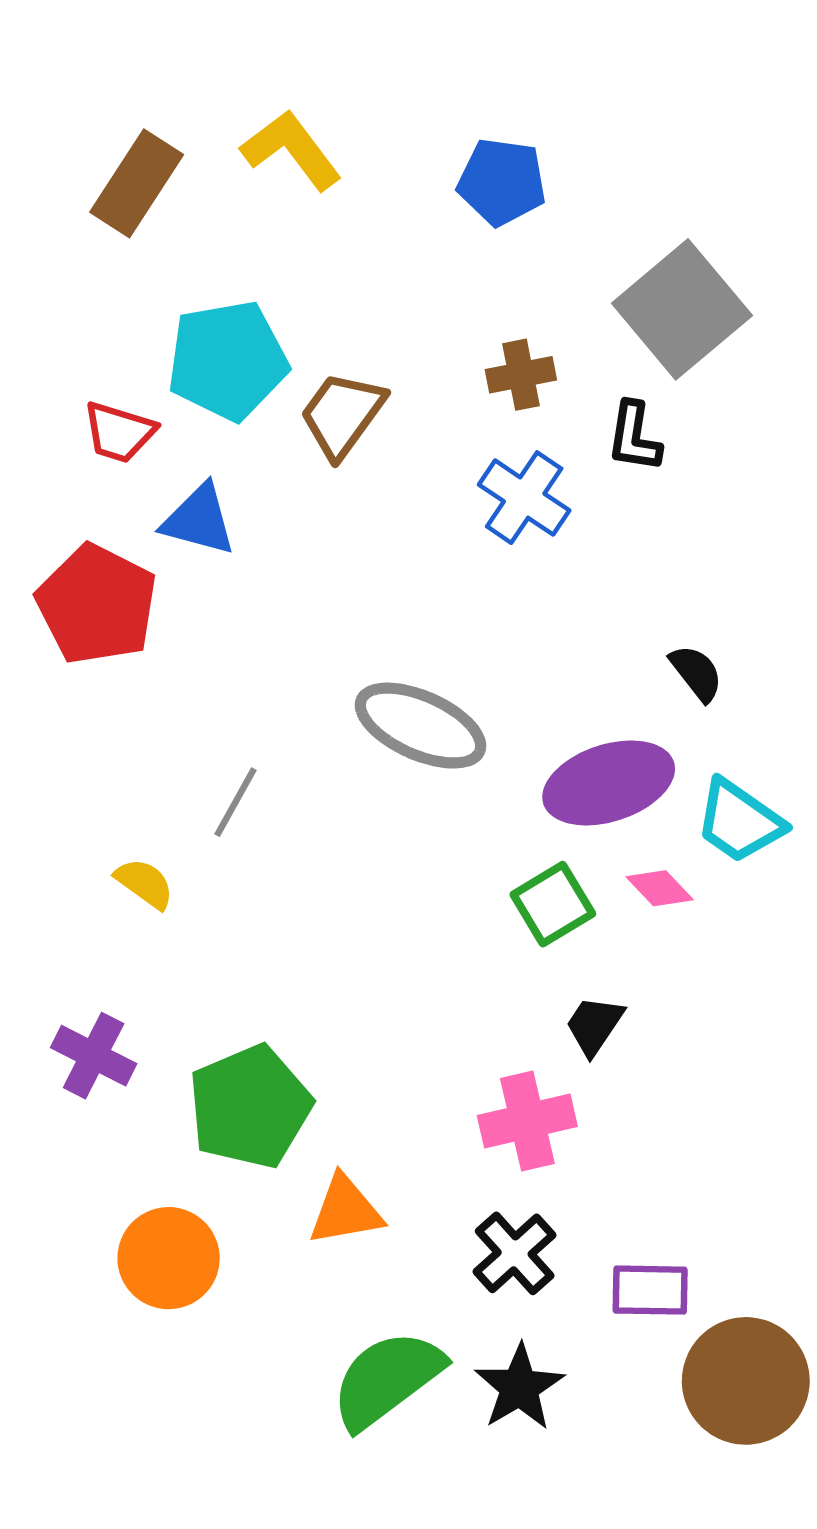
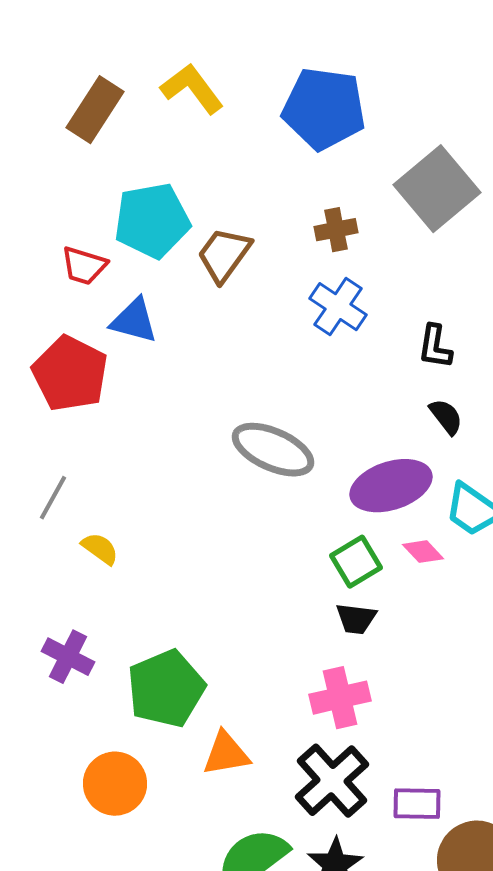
blue pentagon: (502, 182) -> (324, 109), size x1.5
black L-shape: (634, 437) -> (435, 347), moved
gray line: (236, 802) -> (53, 498), moved
black trapezoid: (594, 1025) -> (356, 619), moved, turned -117
black cross: (515, 1253) -> (332, 781), size x1.4

